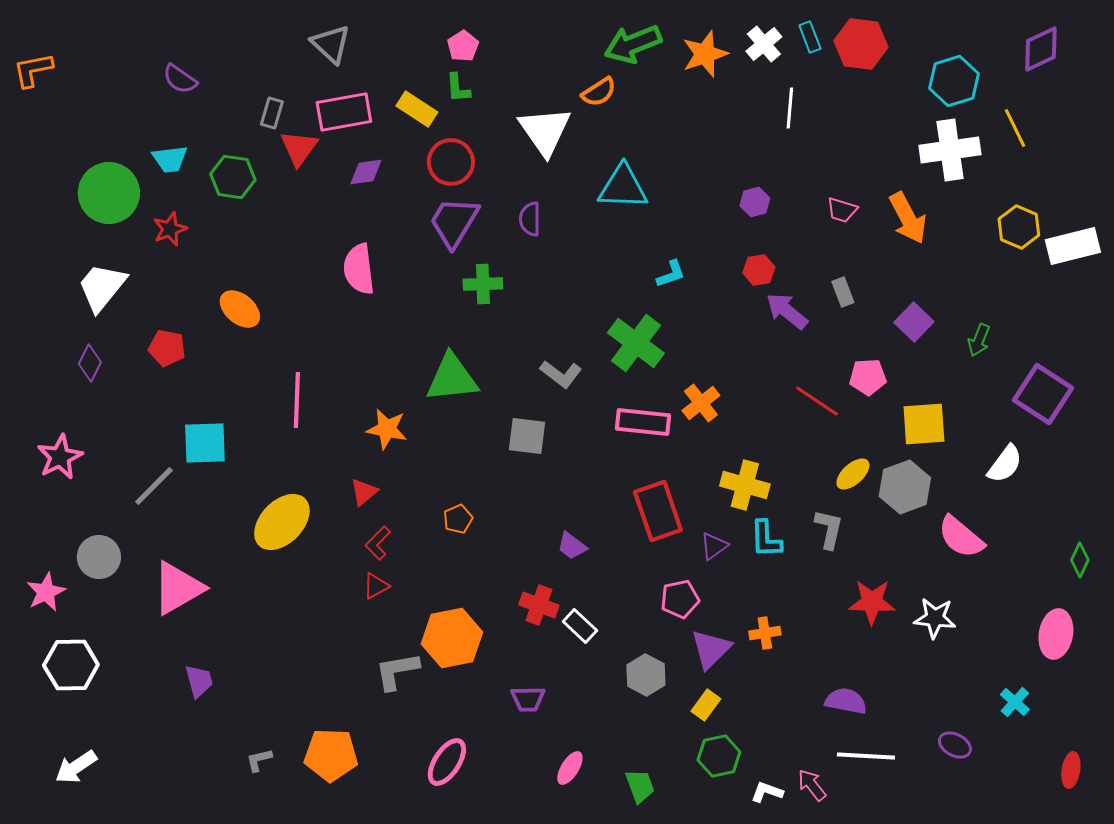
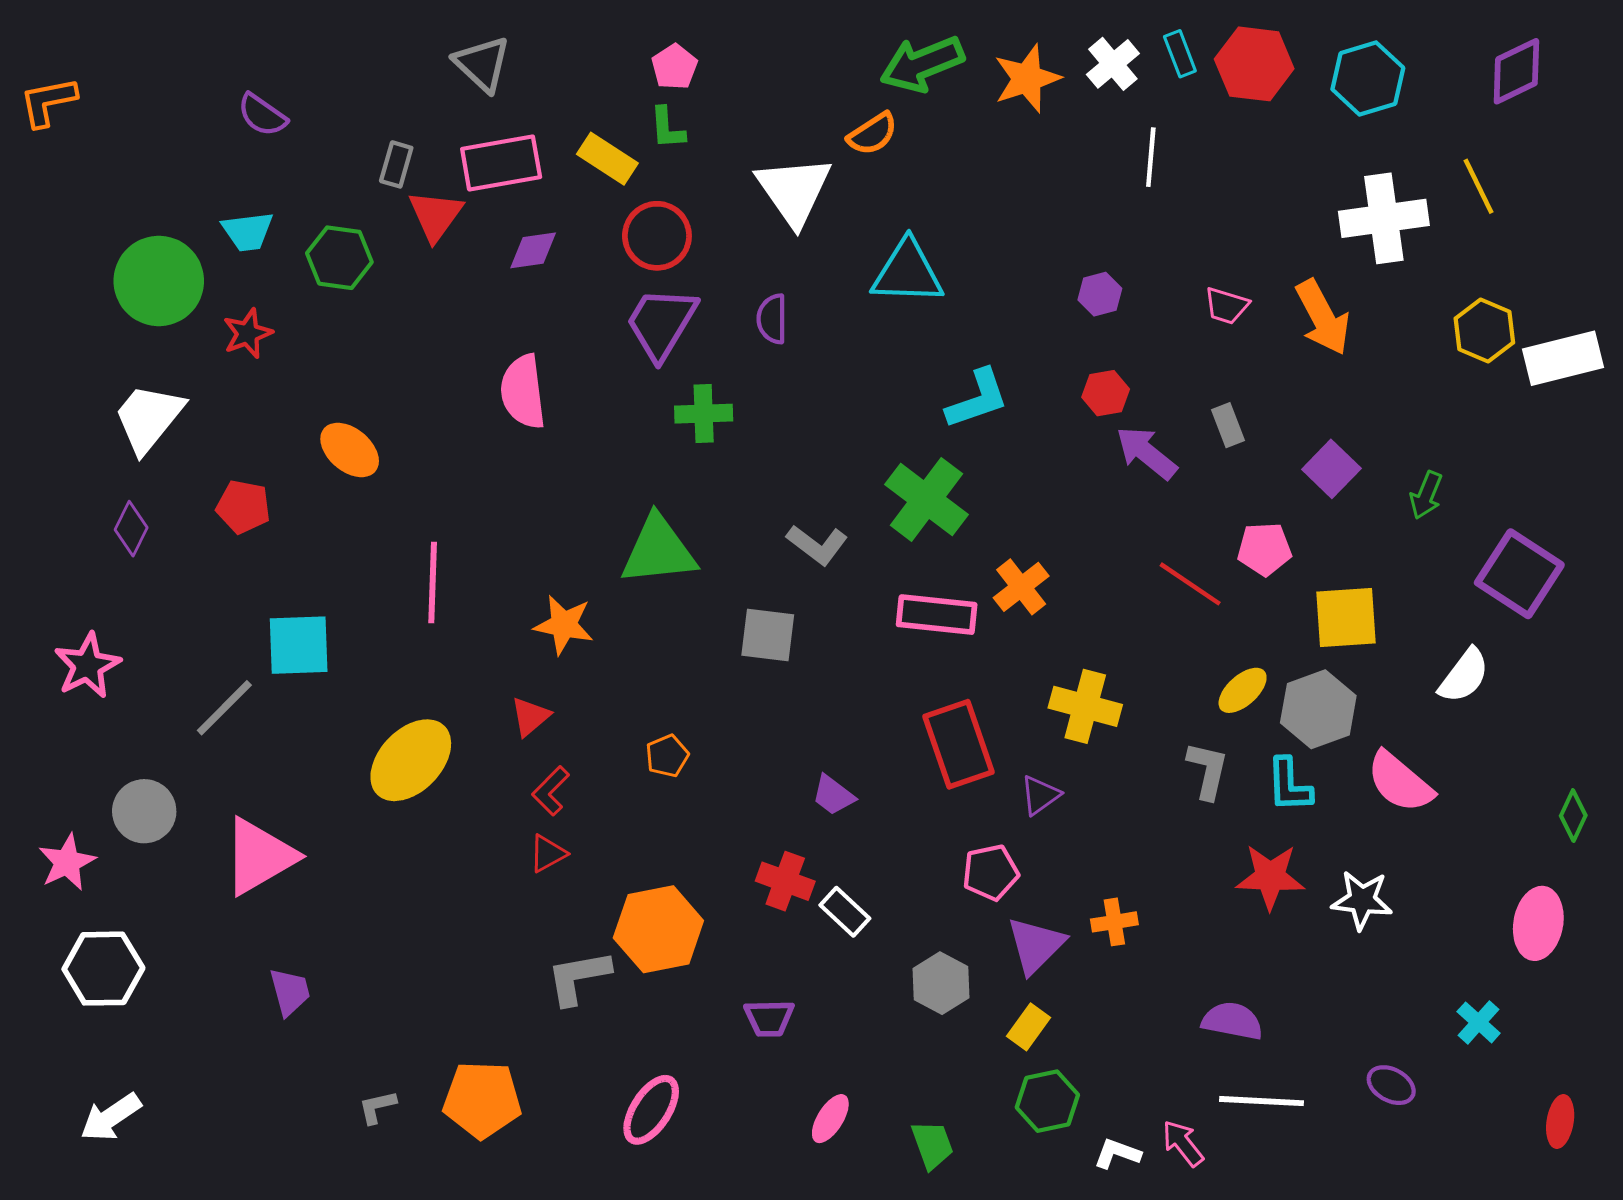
cyan hexagon: (954, 81) -> (1368, 79), moved
cyan L-shape: (671, 274) -> (977, 399), size x1.5
cyan L-shape: (766, 539) -> (1289, 785), moved

